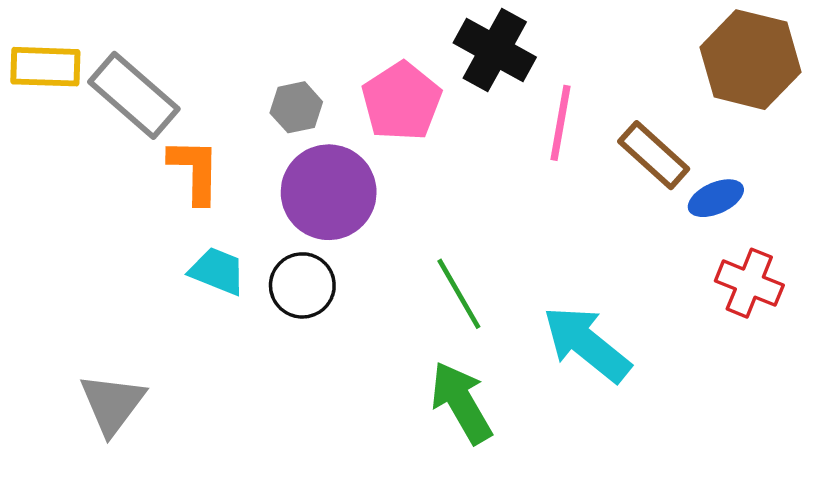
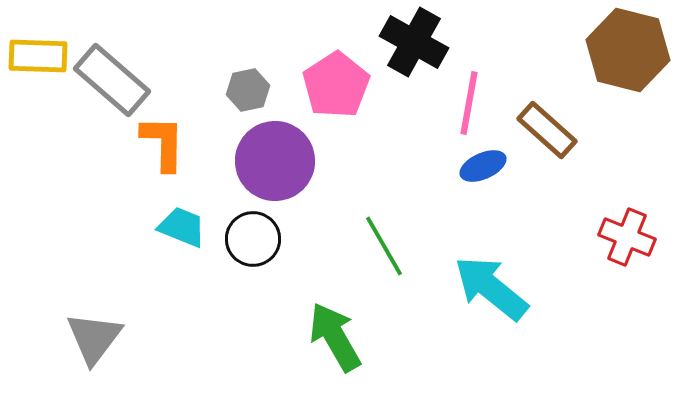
blue ellipse: (716, 198) -> (483, 166), moved
green arrow: (461, 403) -> (335, 337), moved

